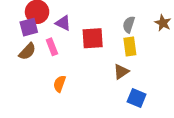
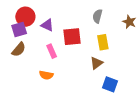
gray semicircle: (129, 25) -> (97, 16), moved
pink rectangle: (52, 47) -> (52, 51), moved
orange semicircle: (60, 84) -> (46, 75), turned -96

